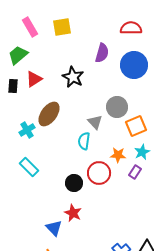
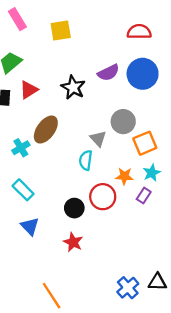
pink rectangle: (30, 27) -> (17, 19), moved
purple semicircle: (102, 53) -> (108, 73), moved, turned 48
blue triangle: (54, 228) -> (30, 226), moved

